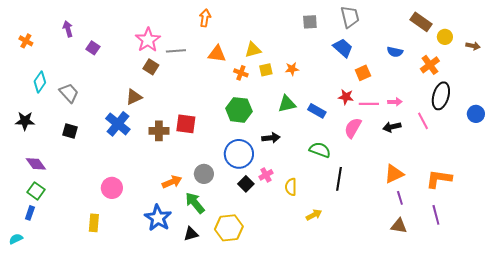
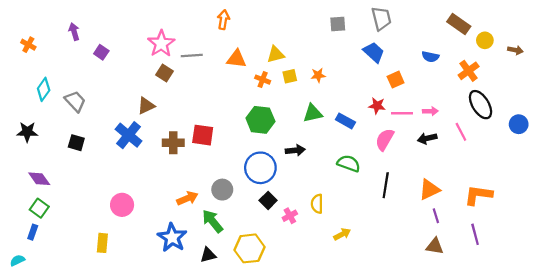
black ellipse: (441, 96) -> (481, 105), turned -48
pink cross: (266, 175) -> (290, 216), moved
black line: (339, 179) -> (386, 185), moved

